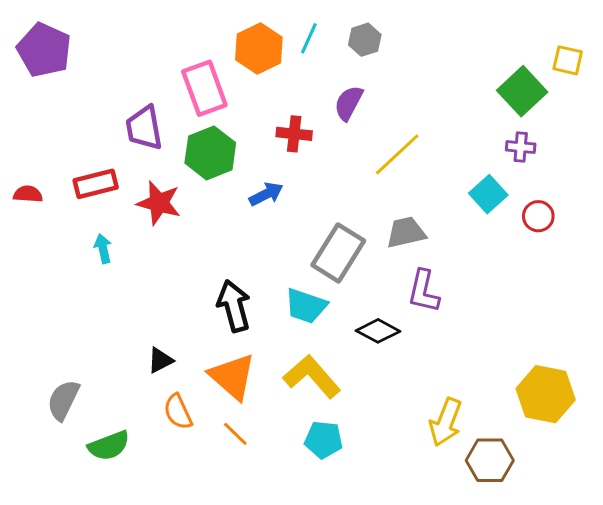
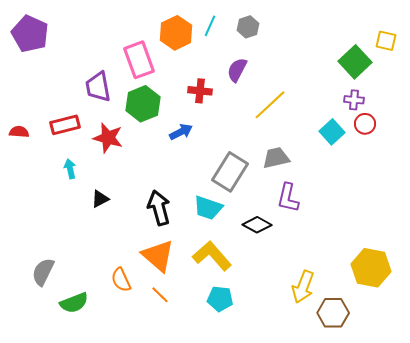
red circle: (538, 216) -> (365, 124), moved
black triangle: (160, 360) -> (100, 199), moved

